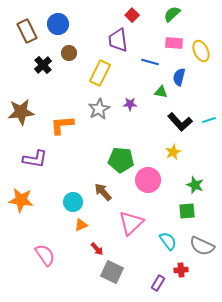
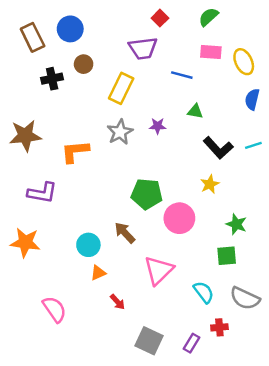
purple trapezoid: (118, 40) -> (143, 48), turned -90
black cross: (43, 65) -> (52, 79), turned 30
blue semicircle: (179, 77) -> (252, 99), moved
gray square: (112, 272) -> (149, 341), moved

